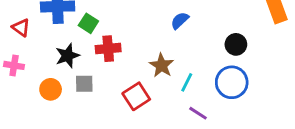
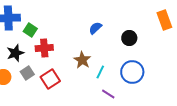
black circle: (236, 44) -> (129, 38), moved
gray square: (84, 84) -> (27, 73), turned -32
red square: (136, 96) -> (50, 79), moved

